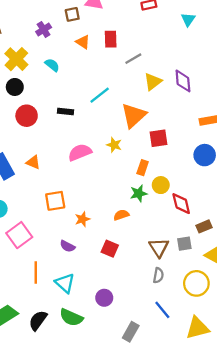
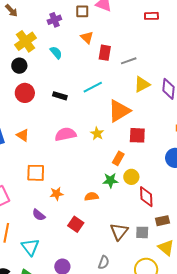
red rectangle: (111, 39) -> (105, 53), moved
gray semicircle: (158, 275) -> (104, 262), moved

